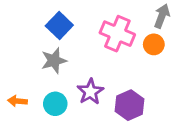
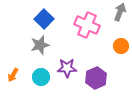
orange circle: (154, 44) -> (121, 46), moved
purple star: (90, 92) -> (67, 68), turned 30
orange arrow: (17, 101) -> (13, 75), turned -64

